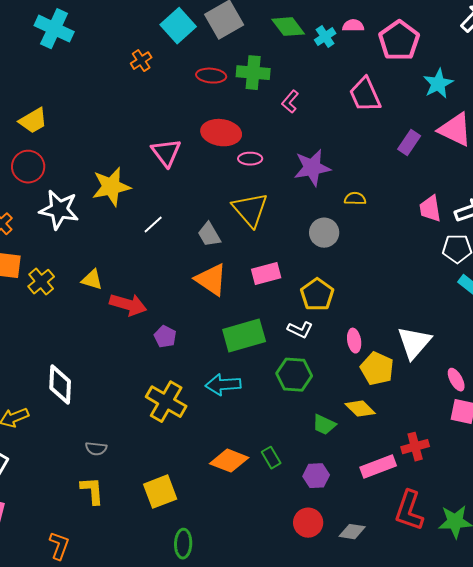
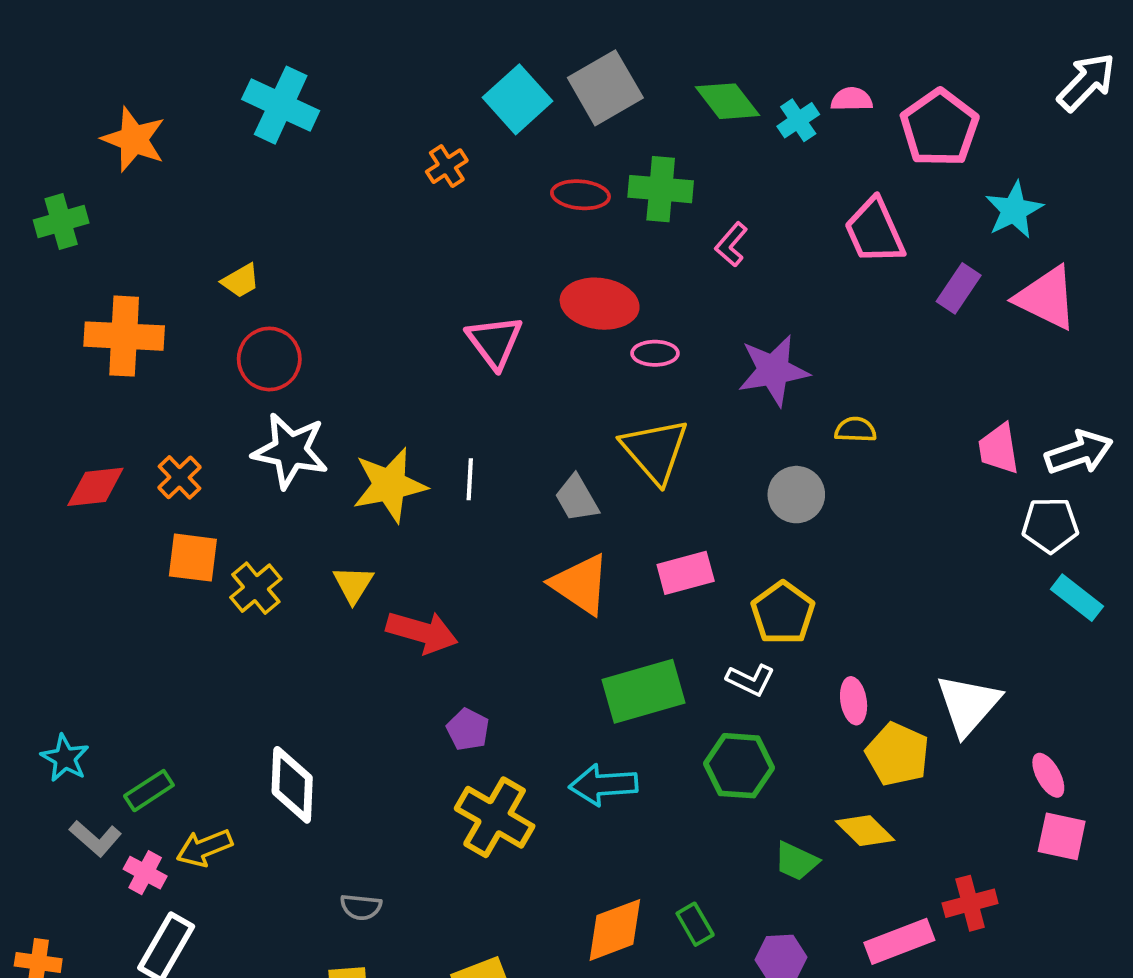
yellow trapezoid: (33, 121) -> (241, 281), size x0.7
purple rectangle: (409, 143) -> (959, 288), moved
red circle: (28, 167) -> (269, 359), moved
yellow star: (111, 187) -> (390, 485), moved
white line: (153, 225) -> (470, 479), turned -45
yellow triangle: (92, 280) -> (353, 584), turned 45
purple pentagon: (165, 337) -> (468, 729), moved
orange diamond: (229, 461) -> (615, 930), turned -42

